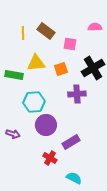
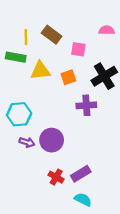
green rectangle: (14, 75) -> (16, 57), moved
cyan hexagon: (34, 102) -> (19, 114), moved
purple arrow: (13, 134) -> (27, 142), moved
purple rectangle: (71, 142) -> (81, 174), moved

